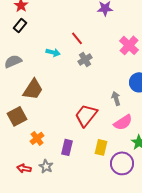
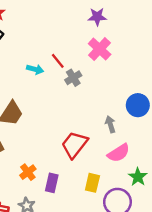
red line: (77, 38) -> (58, 61), moved
pink cross: (129, 45) -> (100, 49), moved
orange cross: (37, 138) -> (28, 172), moved

